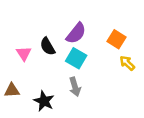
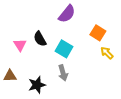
purple semicircle: (76, 33) -> (67, 14), moved
black star: (44, 101) -> (37, 85), turned 30

